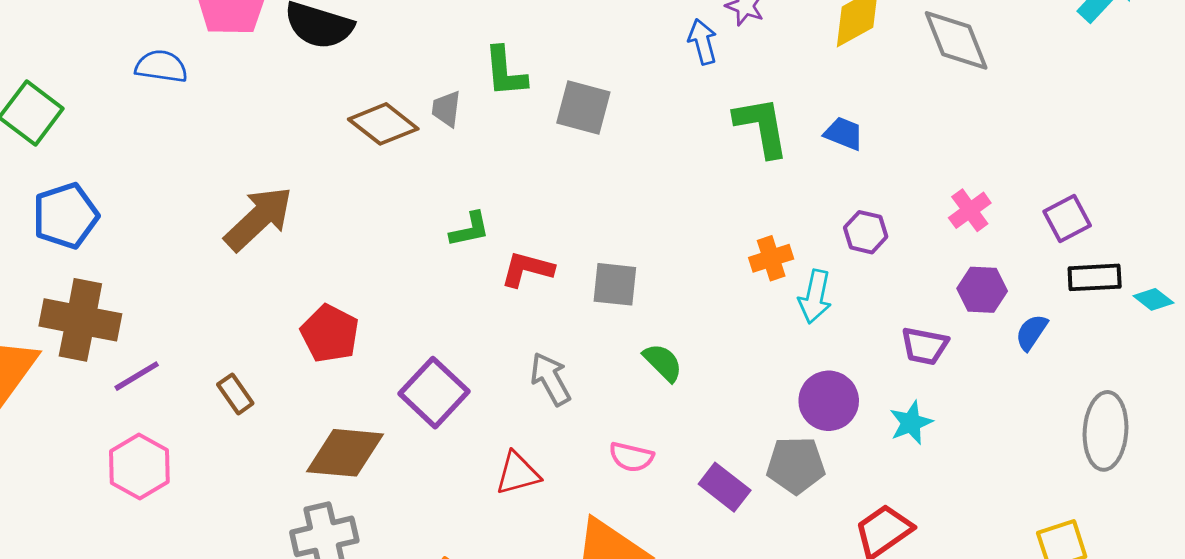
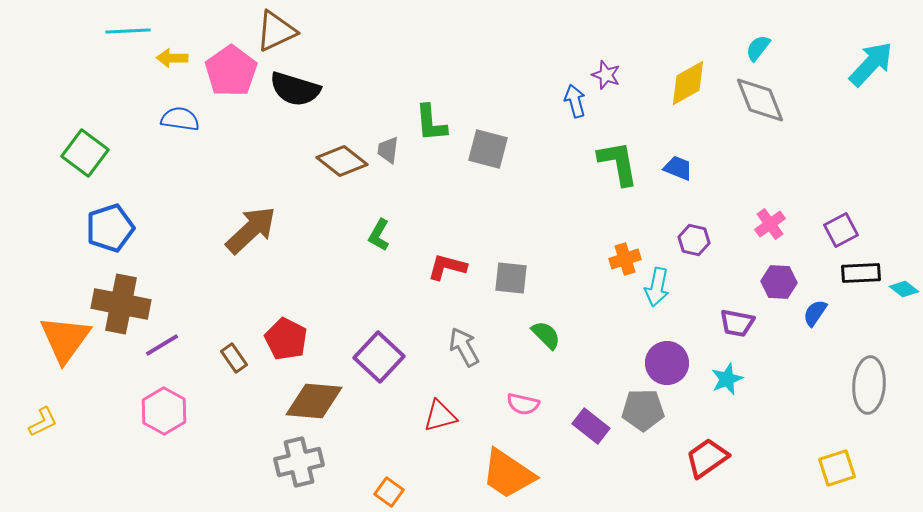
green L-shape: (470, 229) -> (379, 235), moved, turned 132
red pentagon: (330, 334) -> (286, 339), moved

